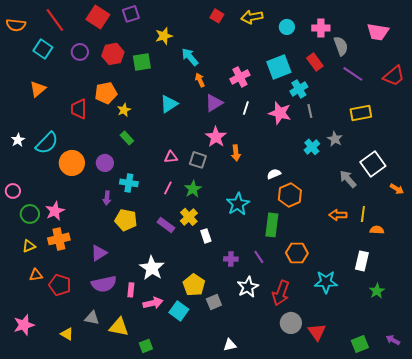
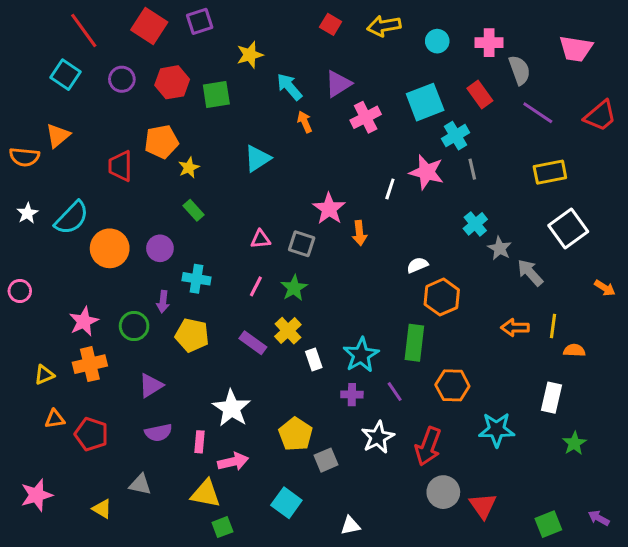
orange semicircle: (16, 25) -> (24, 157), moved
purple triangle: (214, 103) -> (338, 84), moved
white line: (246, 108) -> (390, 189), moved
gray star: (335, 139) -> (500, 248), moved
white square: (373, 164) -> (568, 229), moved
cyan star: (238, 204) -> (361, 355), moved
green circle: (30, 214) -> (134, 326), moved
purple semicircle: (104, 284) -> (158, 433), size x0.7
cyan square: (179, 311) -> (286, 503), moved
yellow triangle: (119, 327) -> (206, 494), moved

